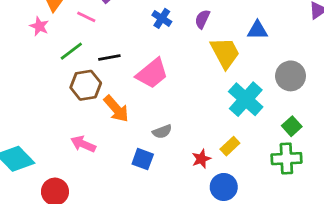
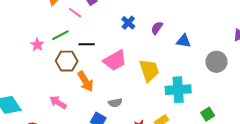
pink star: (39, 26) -> (37, 45), moved
blue triangle: (257, 30) -> (184, 41), moved
yellow trapezoid: (225, 53) -> (149, 70), moved
gray circle: (291, 76) -> (216, 62), moved
cyan cross: (246, 99) -> (178, 90), turned 35

